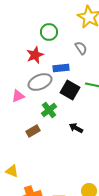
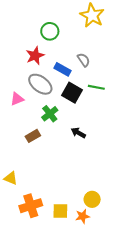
gray semicircle: (81, 48) -> (84, 60), moved
blue rectangle: (61, 68) -> (62, 69), turned 35
gray ellipse: (40, 82) -> (40, 84), turned 60

